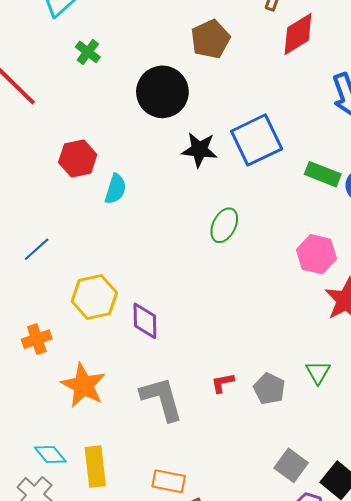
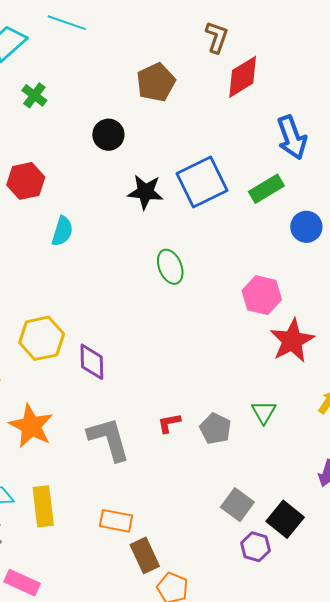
black circle: (162, 92) -> (108, 135), size x0.6
red hexagon: (78, 158) -> (26, 181), moved
green rectangle: (323, 174) -> (266, 189), moved, turned -52
green ellipse: (224, 225) -> (170, 267), turned -48

